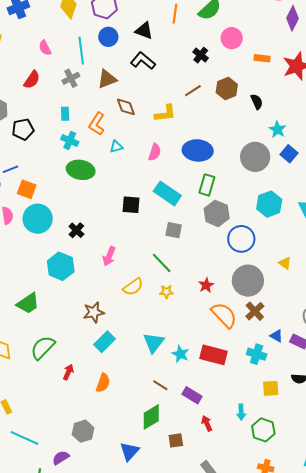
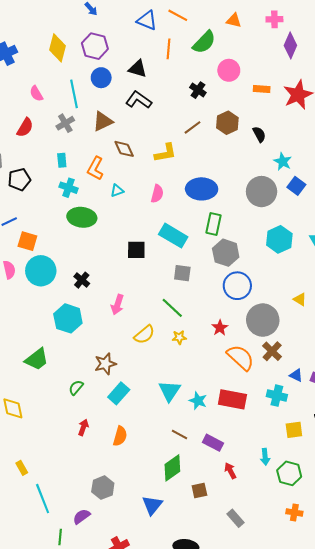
blue circle: (241, 239) -> (237, 286), moved
green semicircle: (43, 348) -> (76, 387), moved, size x0.6
cyan line: (24, 438) -> (43, 499), turned 48

